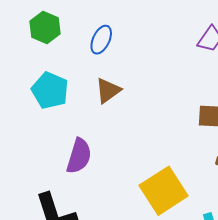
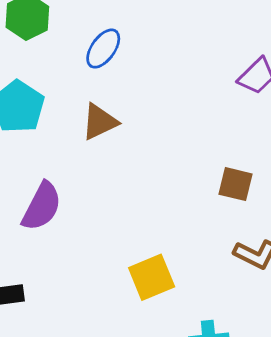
yellow square: (164, 191) -> (152, 277), size x0.7

